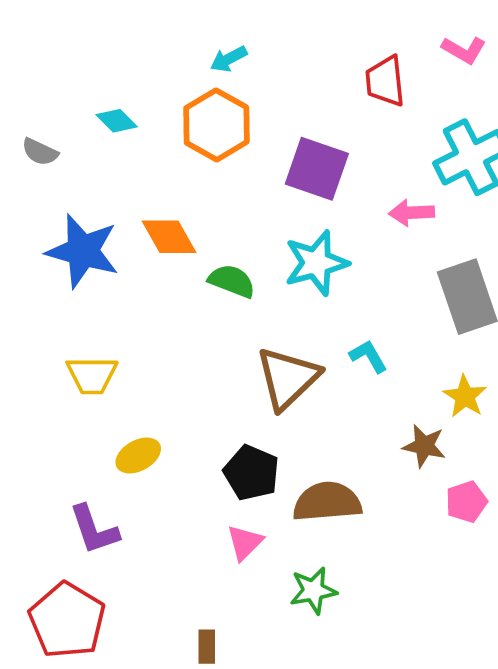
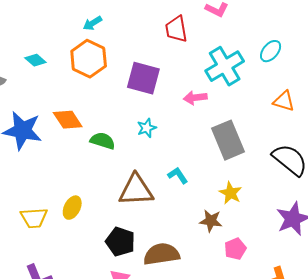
cyan star: (316, 263) -> (147, 128), size x0.6
yellow trapezoid: (92, 375) -> (34, 218), moved
brown triangle: (288, 378) -> (136, 190), turned 45
yellow ellipse: (138, 456) -> (72, 208), moved, turned -30

